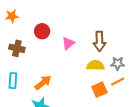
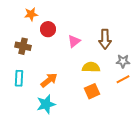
orange star: (12, 16) -> (31, 14), moved
yellow semicircle: (95, 65) -> (91, 67), moved
orange square: (99, 90) -> (92, 91), moved

